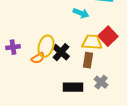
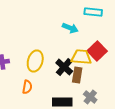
black cross: (61, 52) -> (64, 67), moved
orange semicircle: (38, 58) -> (27, 87), moved, turned -48

